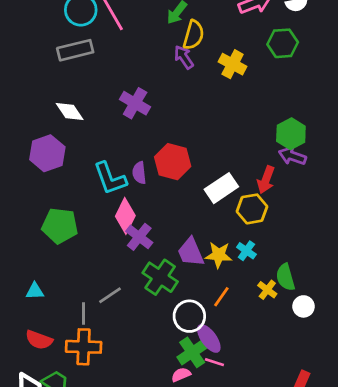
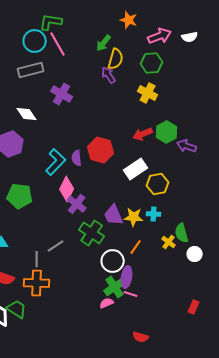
green hexagon: (283, 43) -> (152, 63), moved
yellow cross: (233, 64) -> (148, 93), moved
purple cross: (135, 103) -> (62, 94), moved
green hexagon: (291, 134) -> (167, 132), moved
cyan L-shape: (110, 178) -> (56, 162), turned -116
red arrow: (266, 180) -> (143, 134), moved, turned 48
cyan cross: (246, 251) -> (154, 214), turned -32
purple ellipse: (209, 338) -> (127, 277), turned 45

